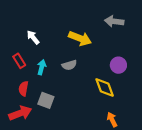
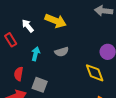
yellow arrow: (80, 38) -> (56, 21), moved
red rectangle: (19, 61) -> (11, 40), moved

